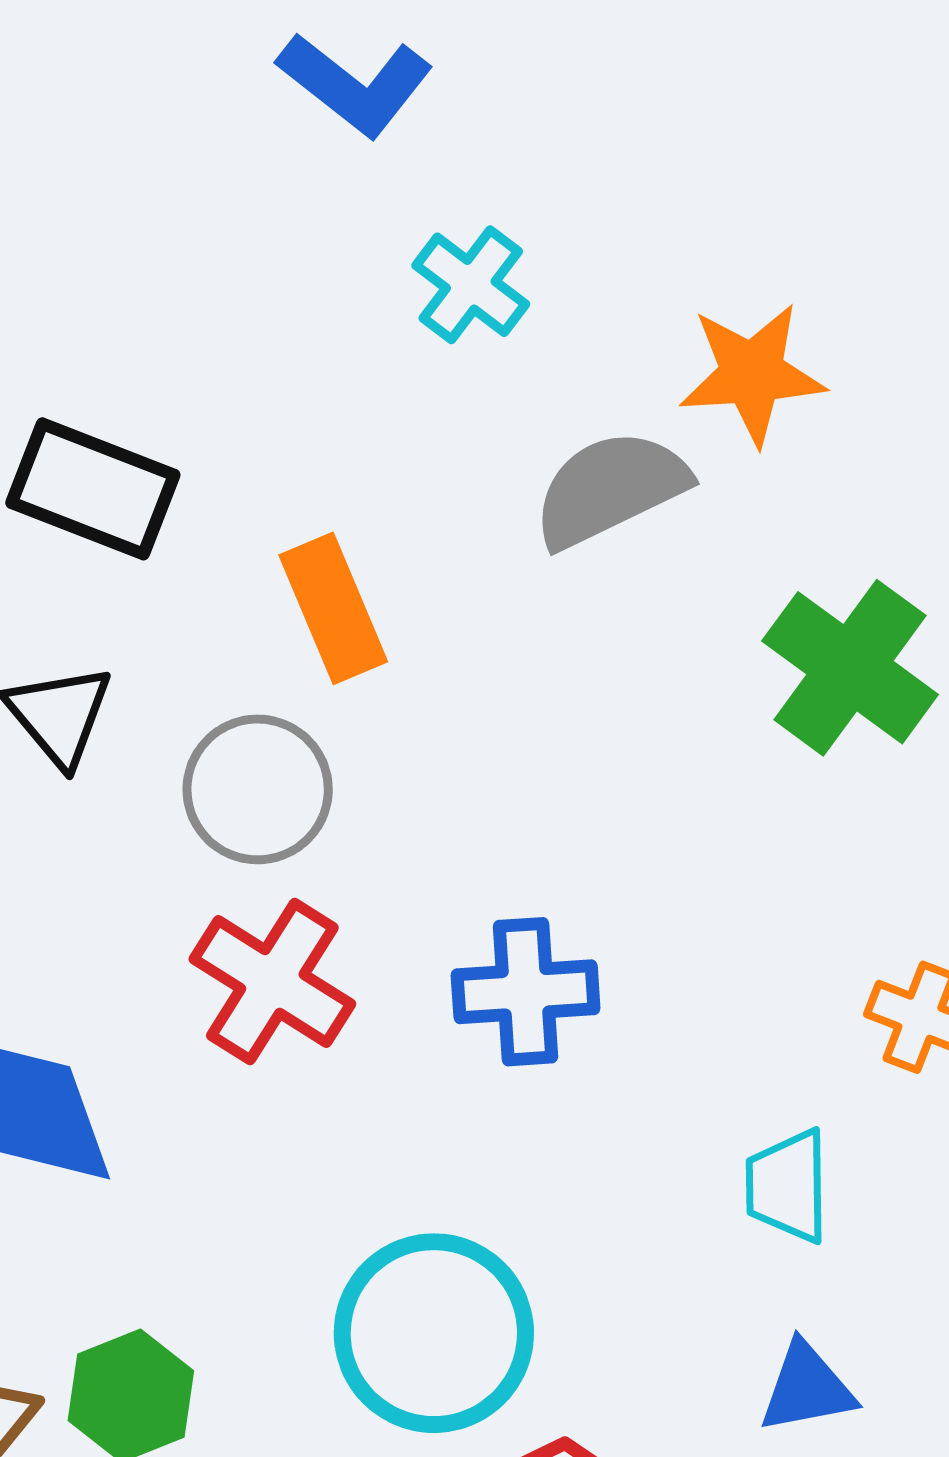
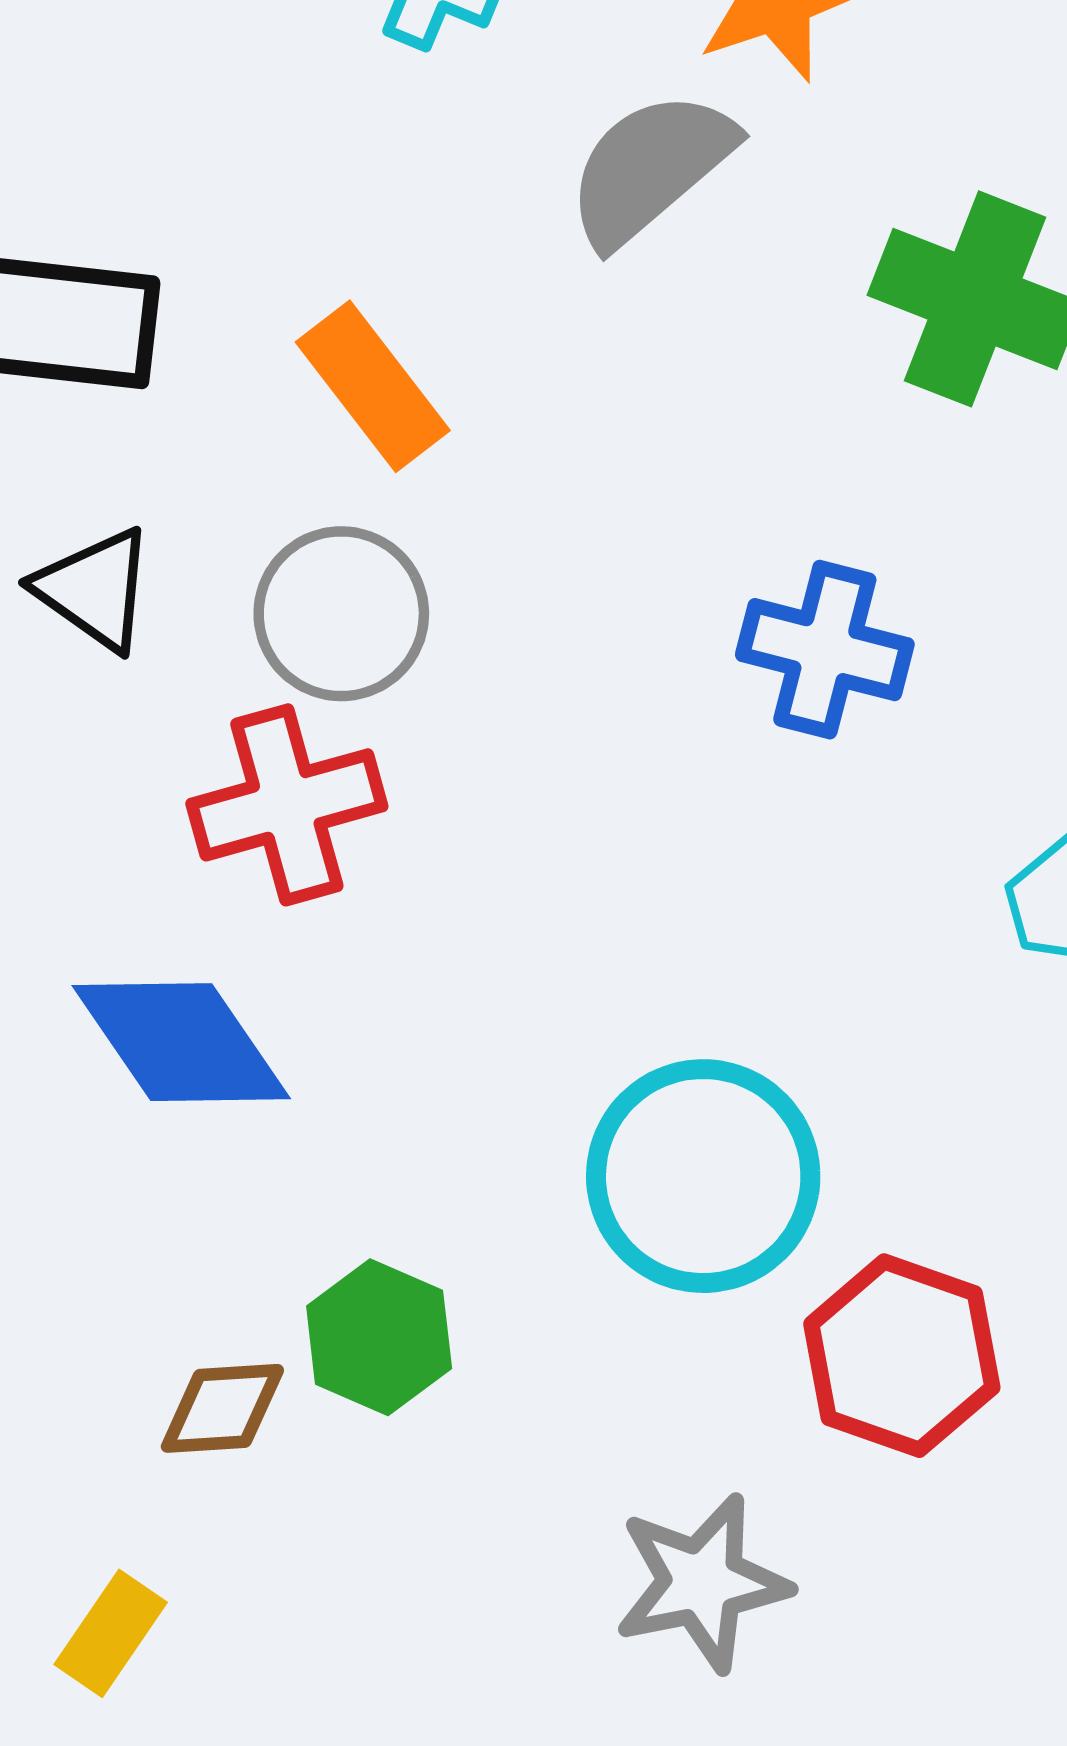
red cross: (272, 982) -> (287, 805), moved, turned -33
blue cross: (526, 992) -> (825, 650), moved, turned 33

